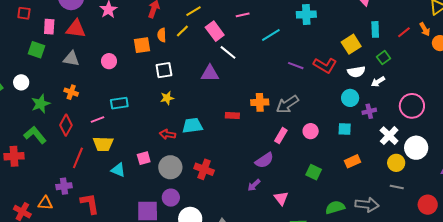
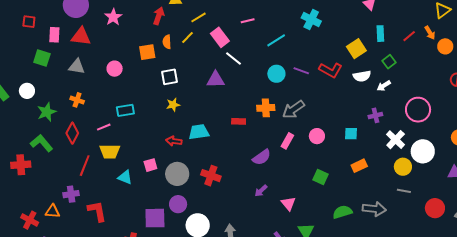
cyan cross: (306, 14) -> (311, 19), turned 30
cyan circle: (350, 98) -> (276, 74), moved
purple semicircle: (264, 160) -> (262, 157), moved

